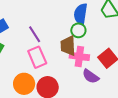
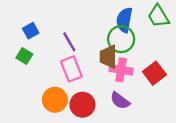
green circle: (78, 30) -> (121, 39), size x1.5
purple semicircle: (91, 76) -> (120, 101), moved

